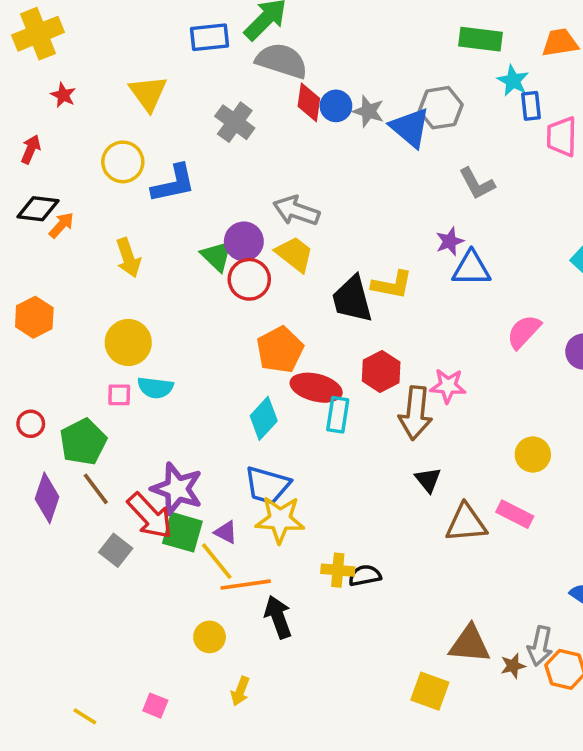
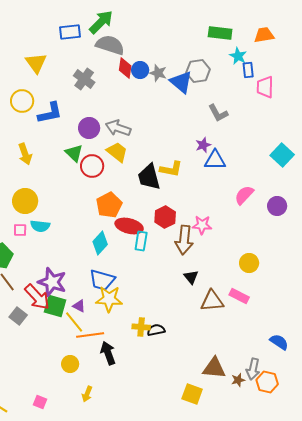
purple circle: (244, 241) -> (89, 128), moved

